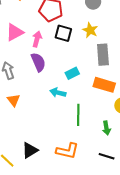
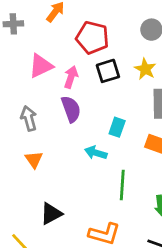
black square: (63, 33) -> (108, 71), turned -36
cyan rectangle: (72, 73) -> (117, 127), turned -48
black triangle: (30, 150) -> (51, 214), moved

